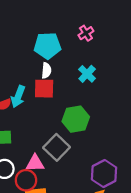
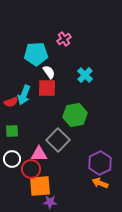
pink cross: (86, 33) -> (64, 39), moved
cyan pentagon: (47, 46) -> (36, 54), moved
white semicircle: (46, 70) -> (49, 72), turned -40

